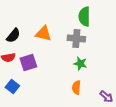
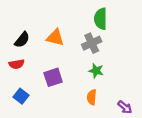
gray cross: (76, 39) -> (92, 43), turned -30
purple square: (28, 63) -> (53, 77), moved

